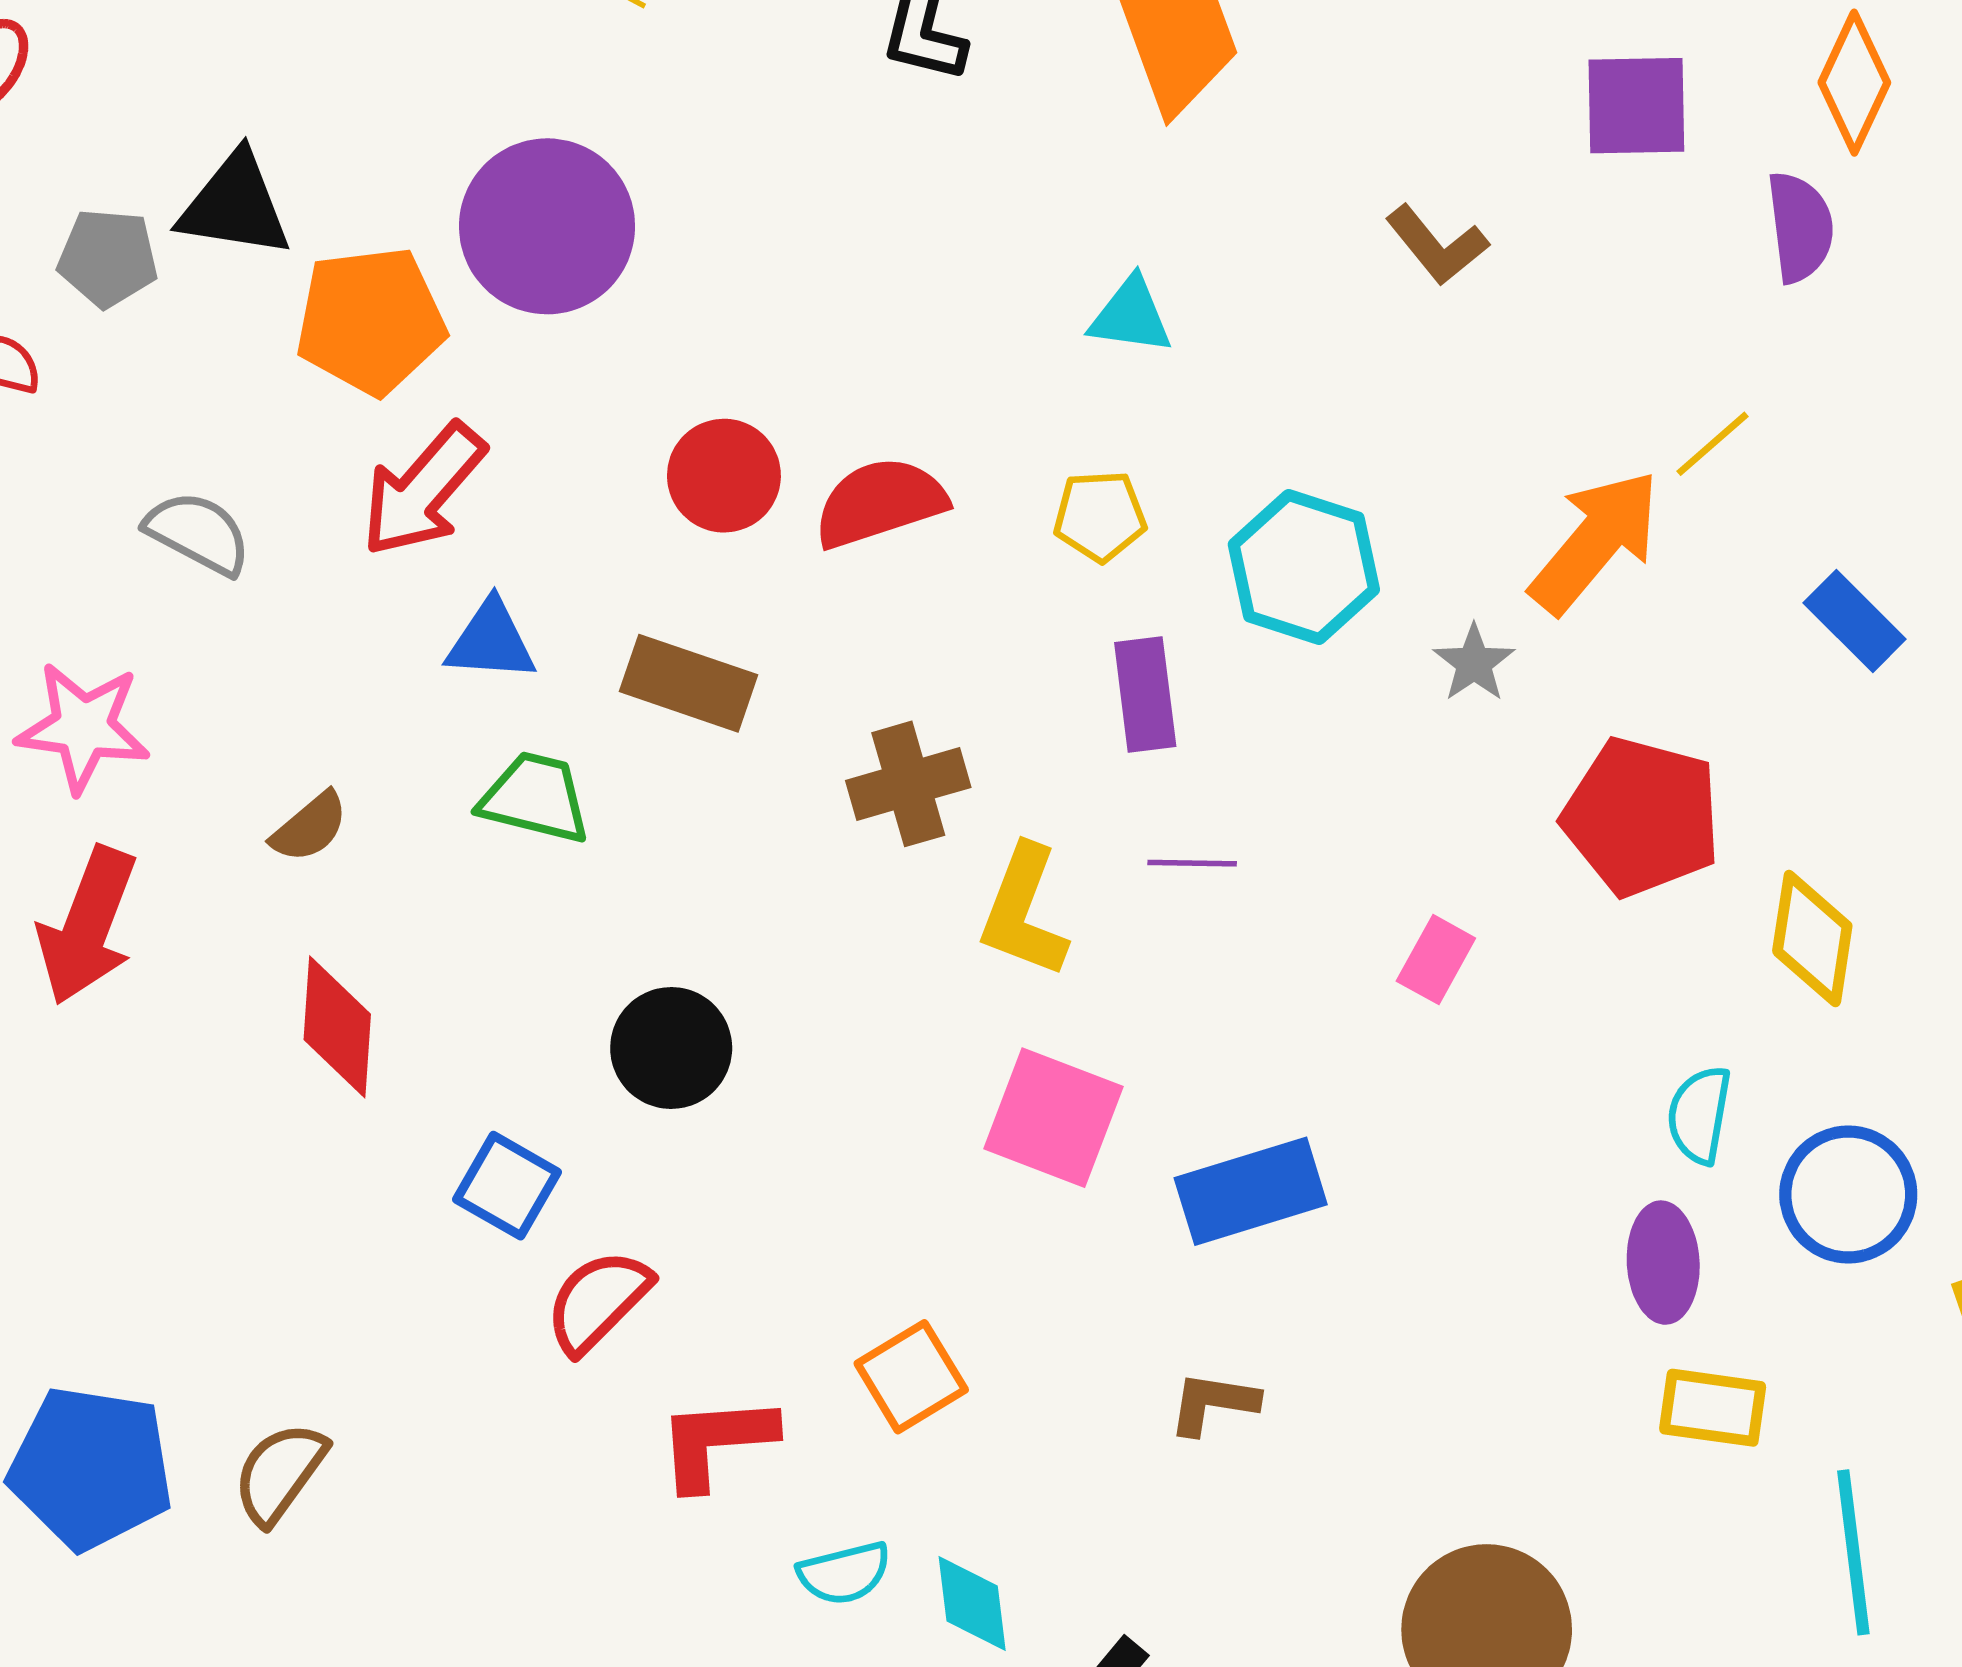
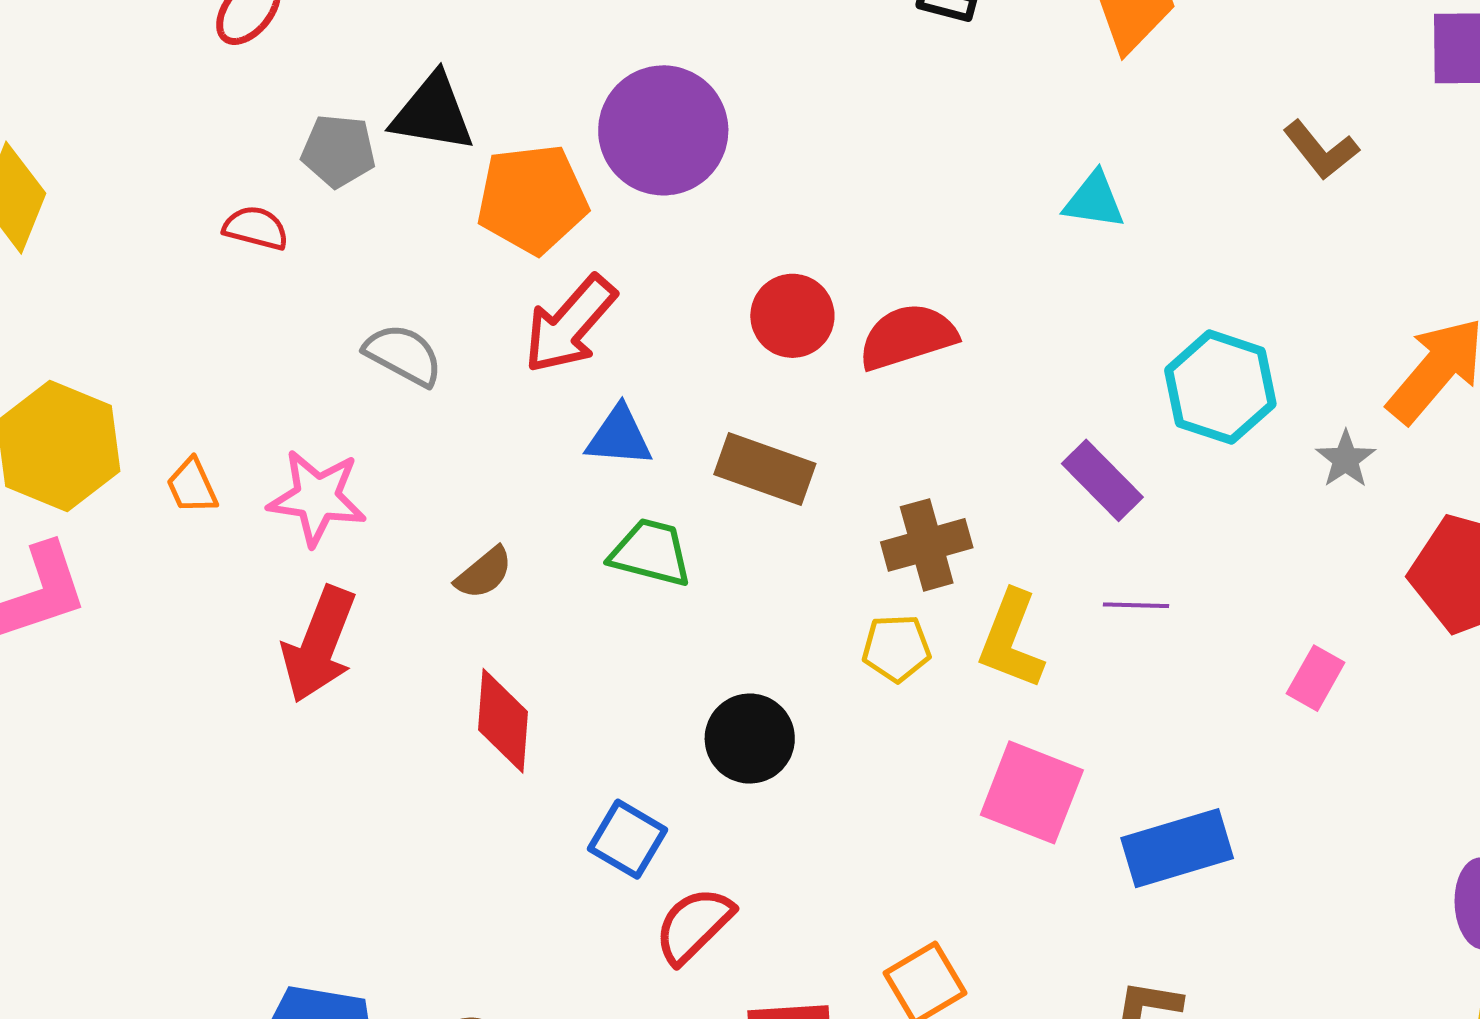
yellow pentagon: (1100, 516) -> (896, 648), moved
purple rectangle: (1145, 694) -> (1102, 480), turned -38

